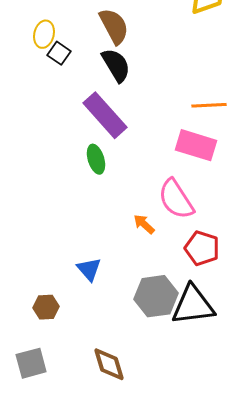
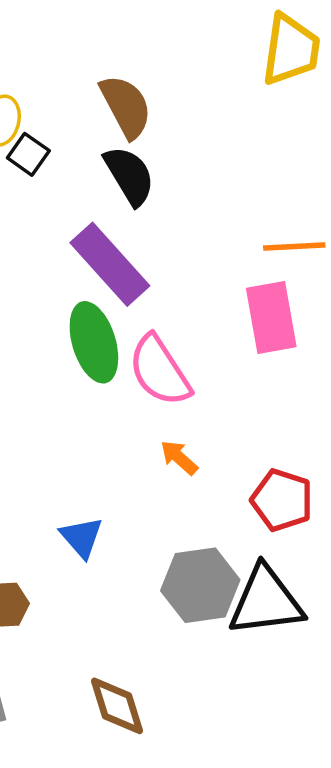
pink rectangle: (196, 145) -> (271, 317), turned 63
green ellipse: (96, 159) -> (94, 342), size x1.5
pink semicircle: (176, 199) -> (160, 371), moved

